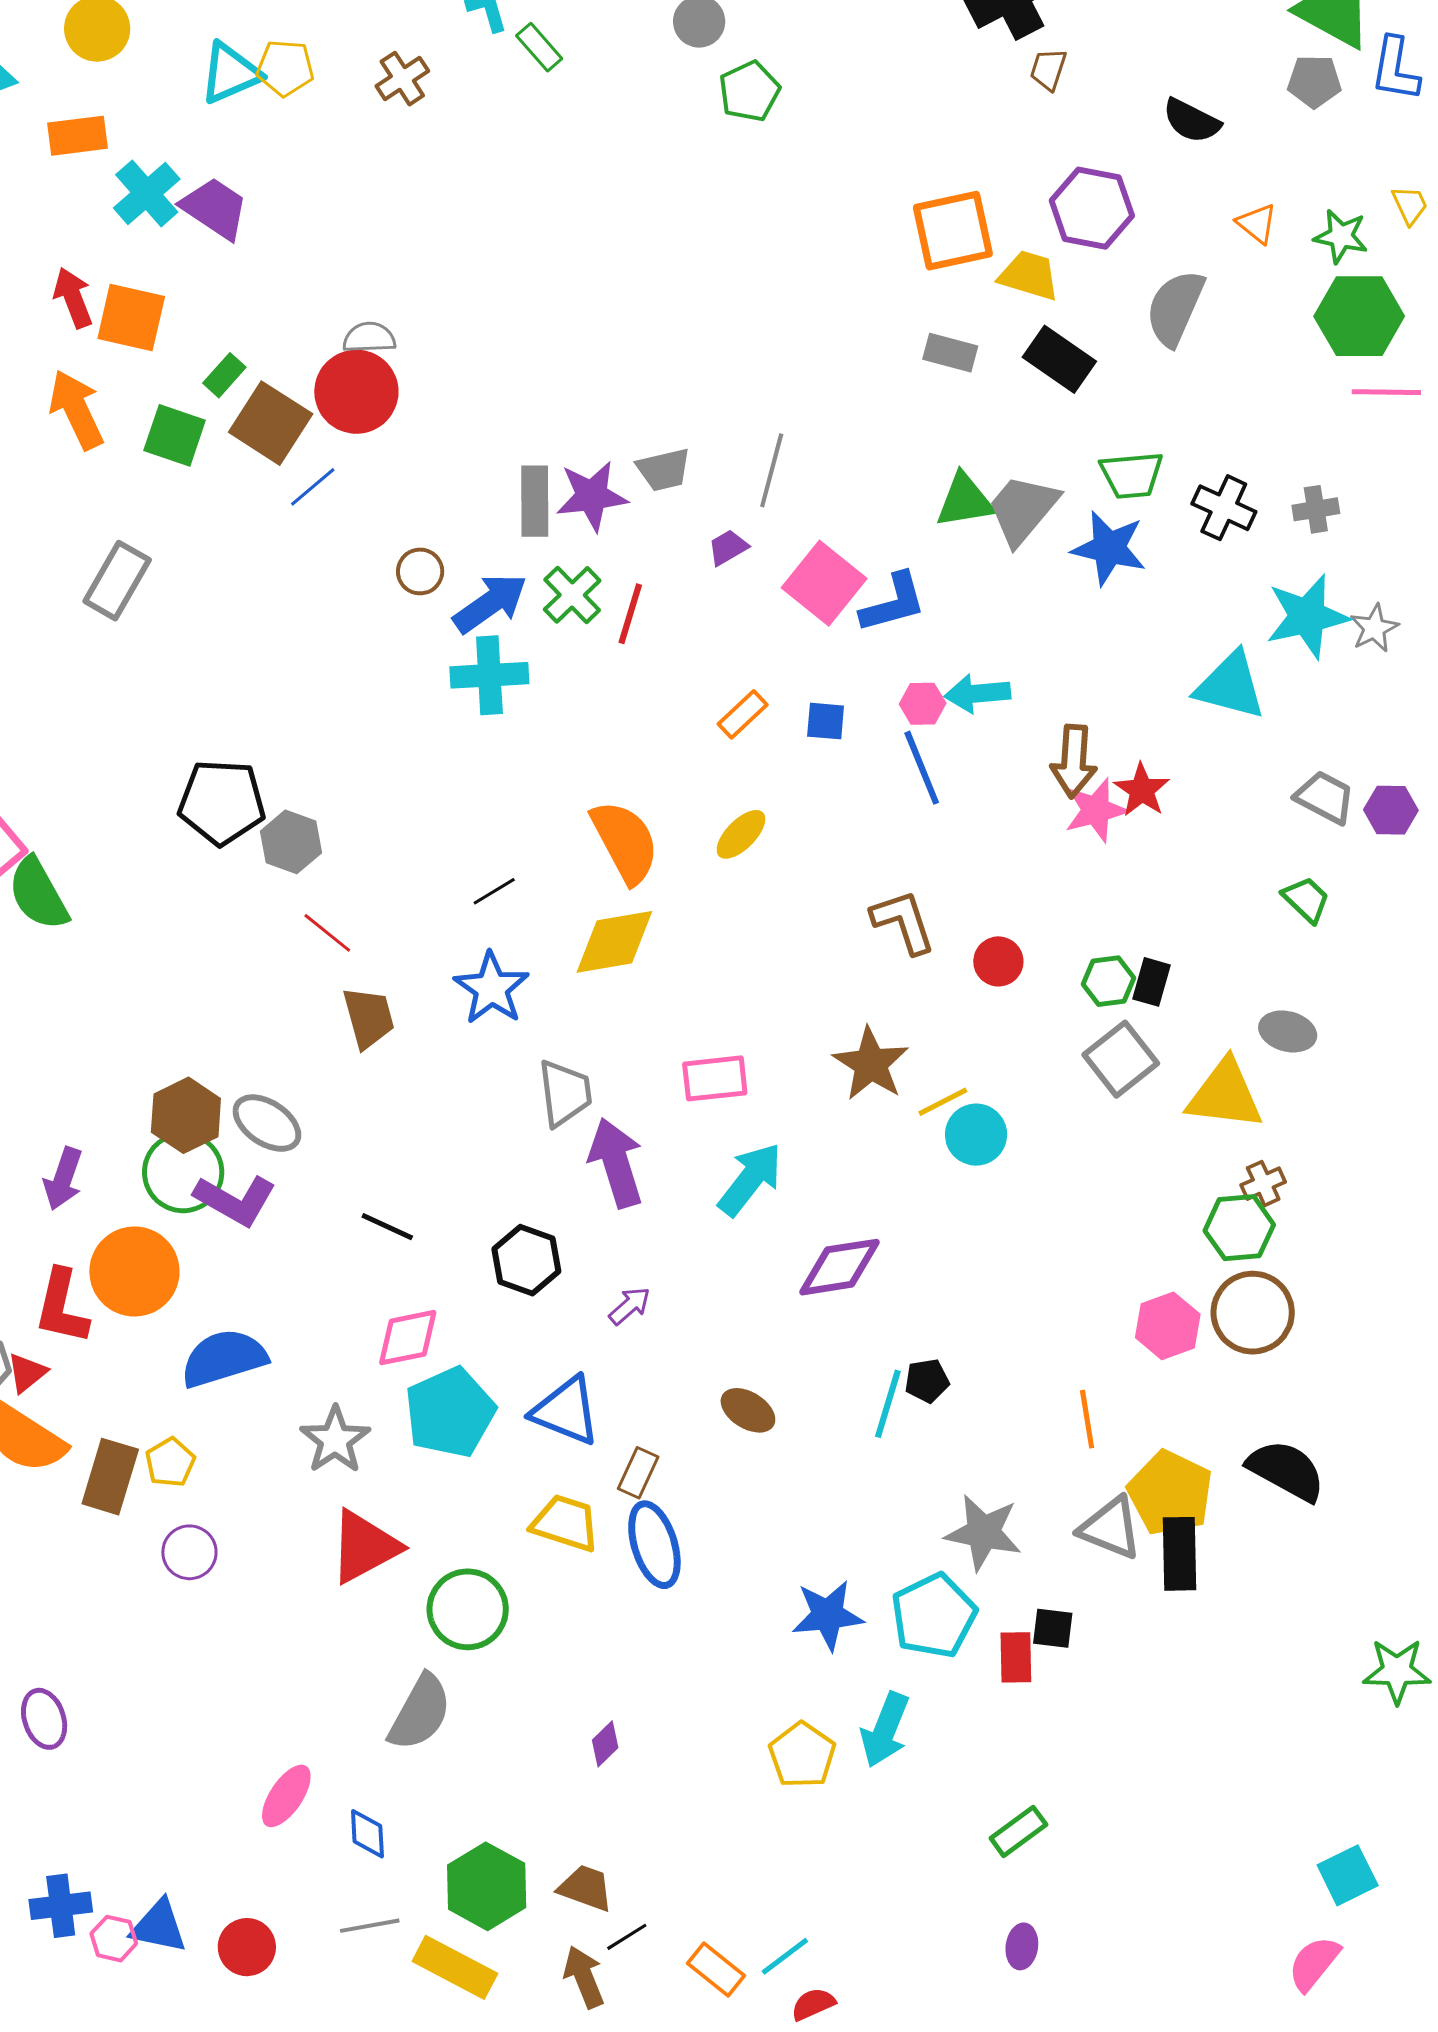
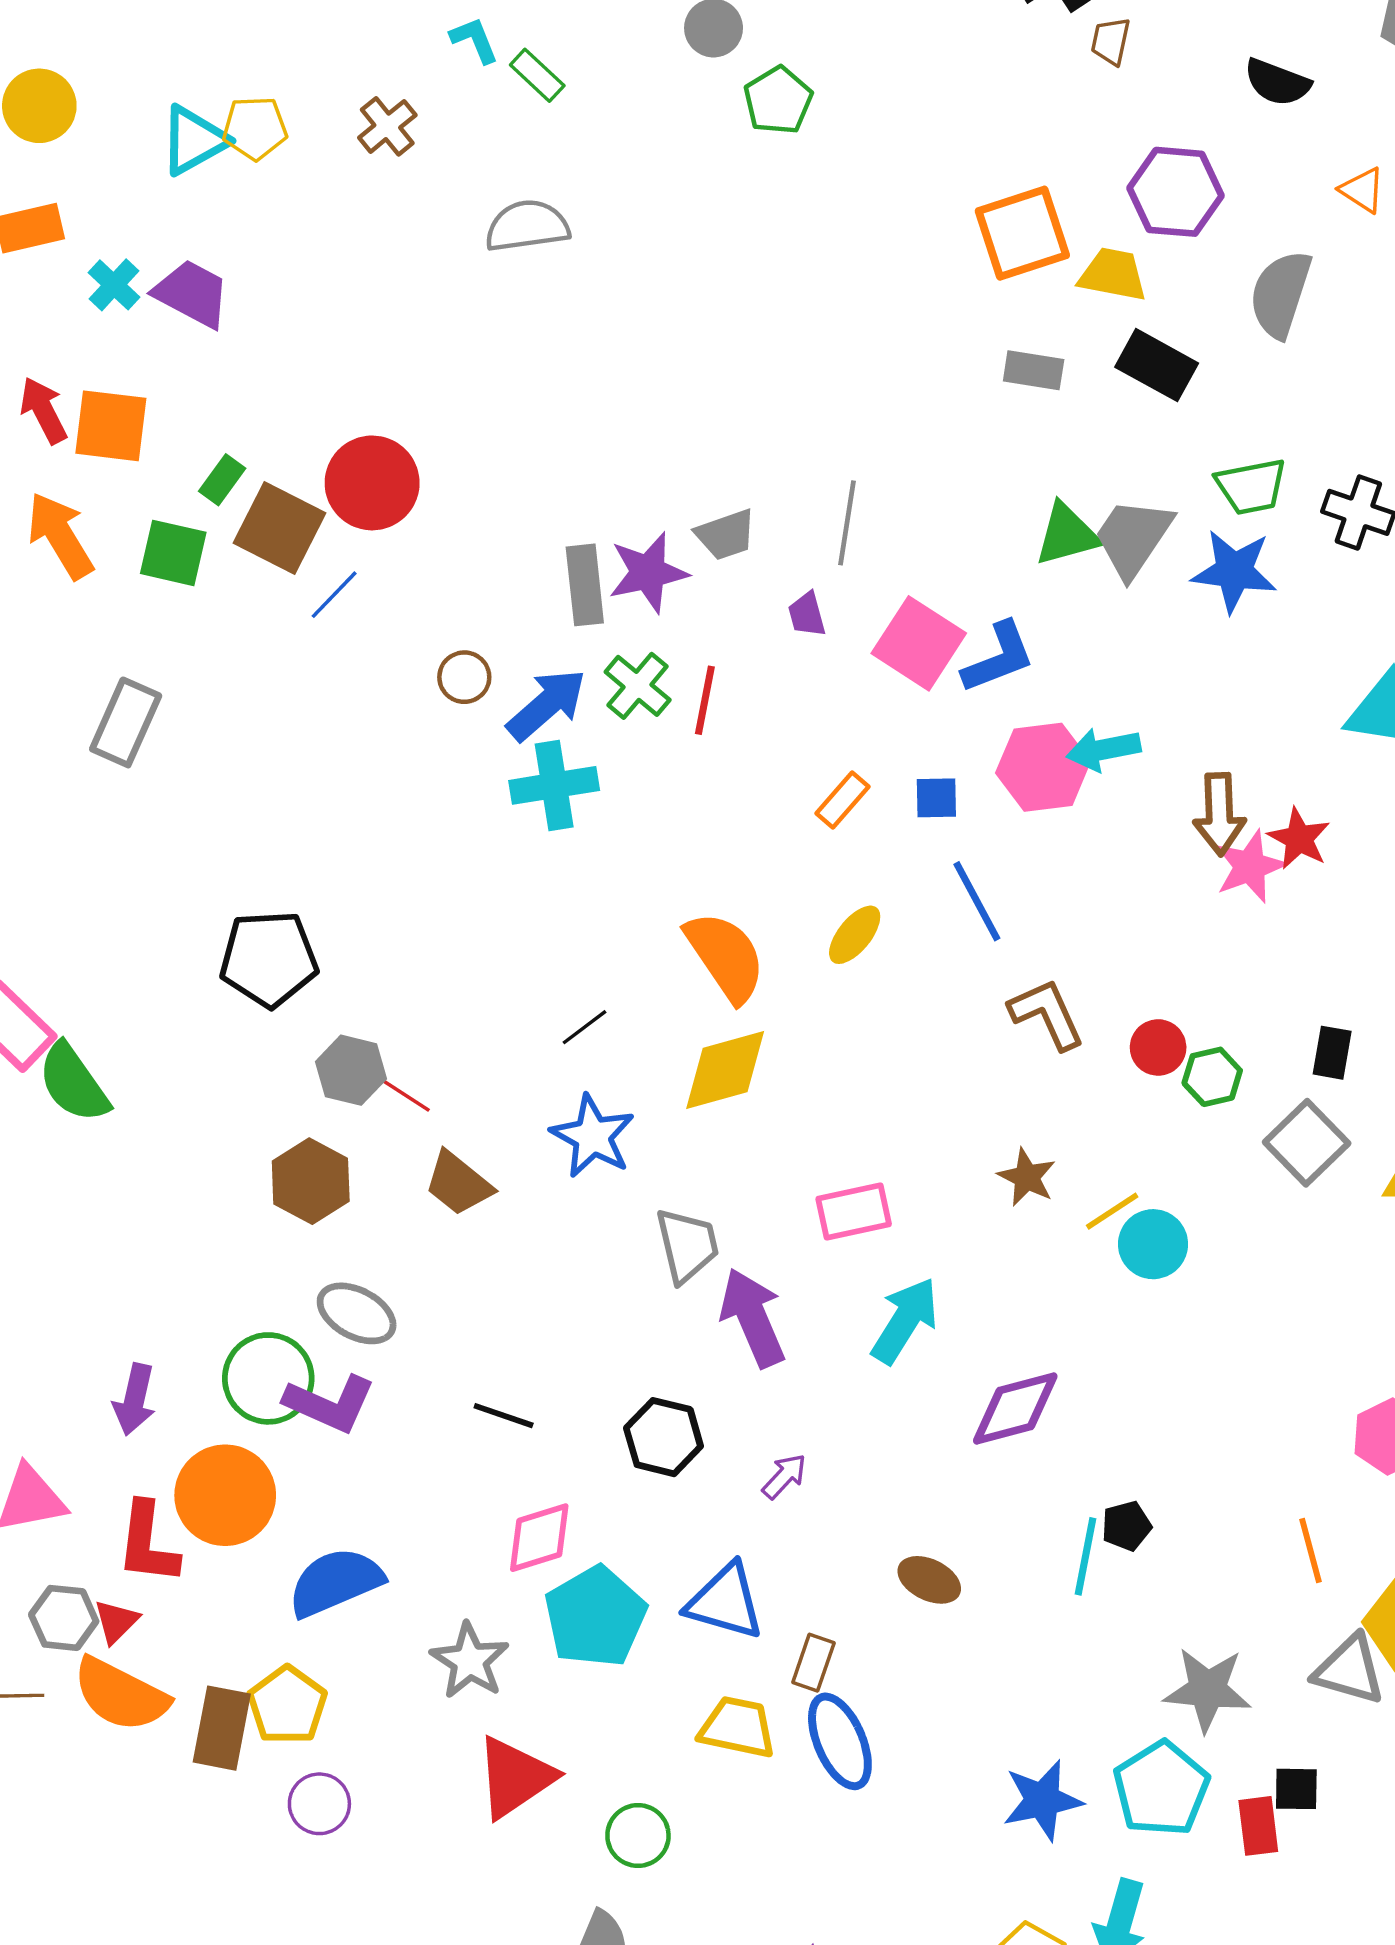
cyan cross: (147, 193) -> (114, 285), size x0.7
gray semicircle: (369, 338) -> (527, 226), moved, size x1.4
purple trapezoid: (728, 547) -> (807, 614), turned -69
pink hexagon: (923, 704) -> (1043, 767), size x1.8
blue line: (922, 768) -> (977, 901), moved
gray hexagon: (291, 842) -> (351, 1070), moved
green hexagon: (1108, 981) -> (1212, 1077), moved
brown trapezoid: (369, 1018) -> (458, 1183), turned 150
brown star: (871, 1064) -> (1027, 1177), size x0.7
brown hexagon: (186, 1115) -> (311, 1181), moved
yellow pentagon: (170, 1462) -> (287, 1705), size x1.4
green circle: (468, 1609) -> (638, 1836), size x0.7

